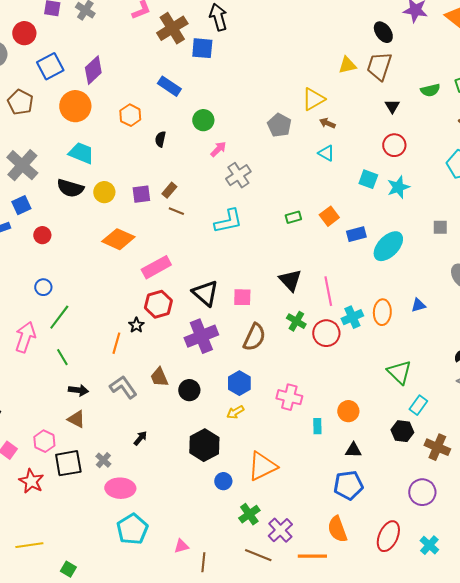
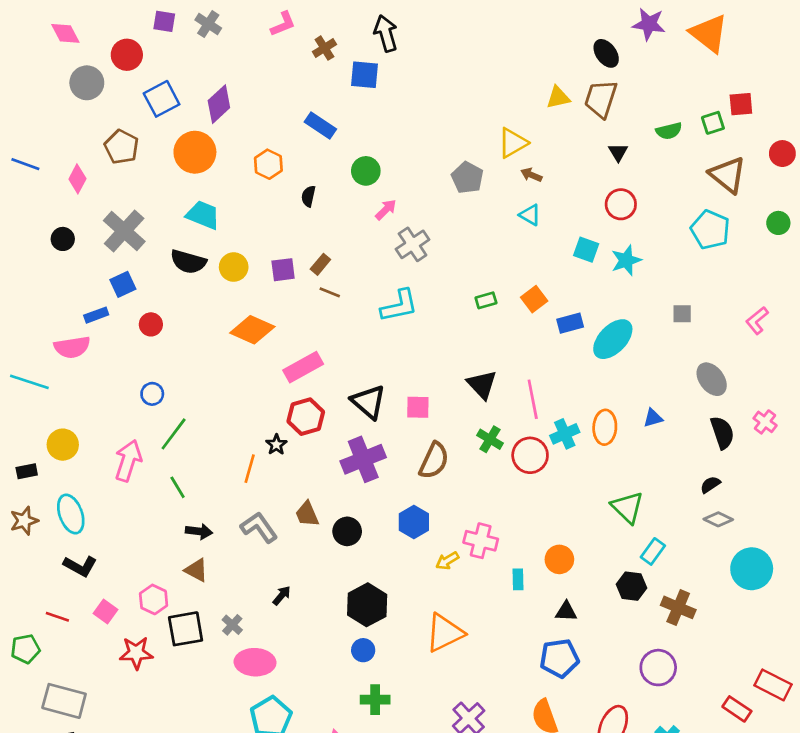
brown cross: (172, 28) -> (324, 48), size x0.6
yellow arrow: (235, 412) -> (447, 561), moved
red star: (31, 481) -> (136, 653), turned -30
blue circle: (223, 481) -> (363, 650), moved
green cross: (249, 514) -> (375, 700), moved, turned 35

